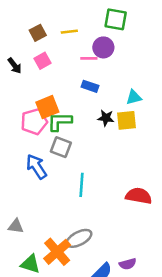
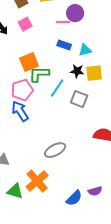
cyan triangle: (134, 97) -> (85, 50), moved
pink pentagon: (34, 122) -> (22, 90), moved
gray square: (61, 147) -> (79, 99), moved
cyan line: (81, 185) -> (57, 88), moved, turned 30
gray ellipse: (79, 238) -> (55, 150), moved

